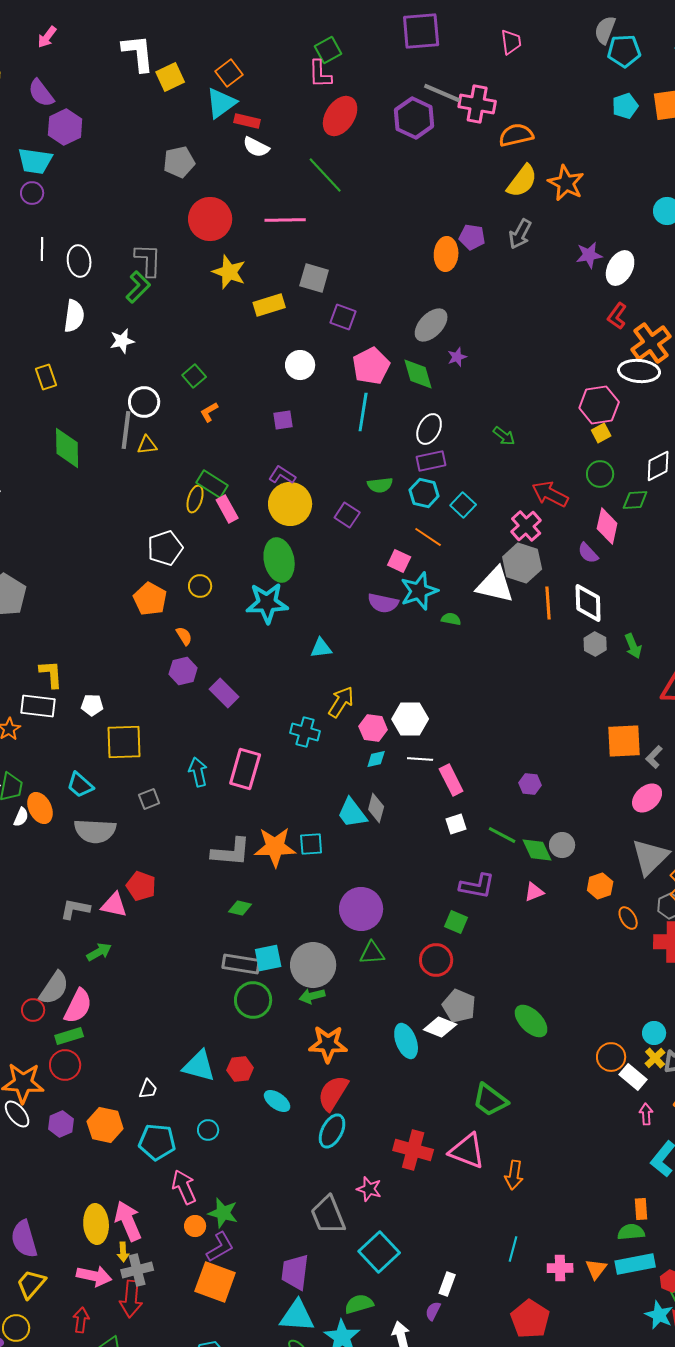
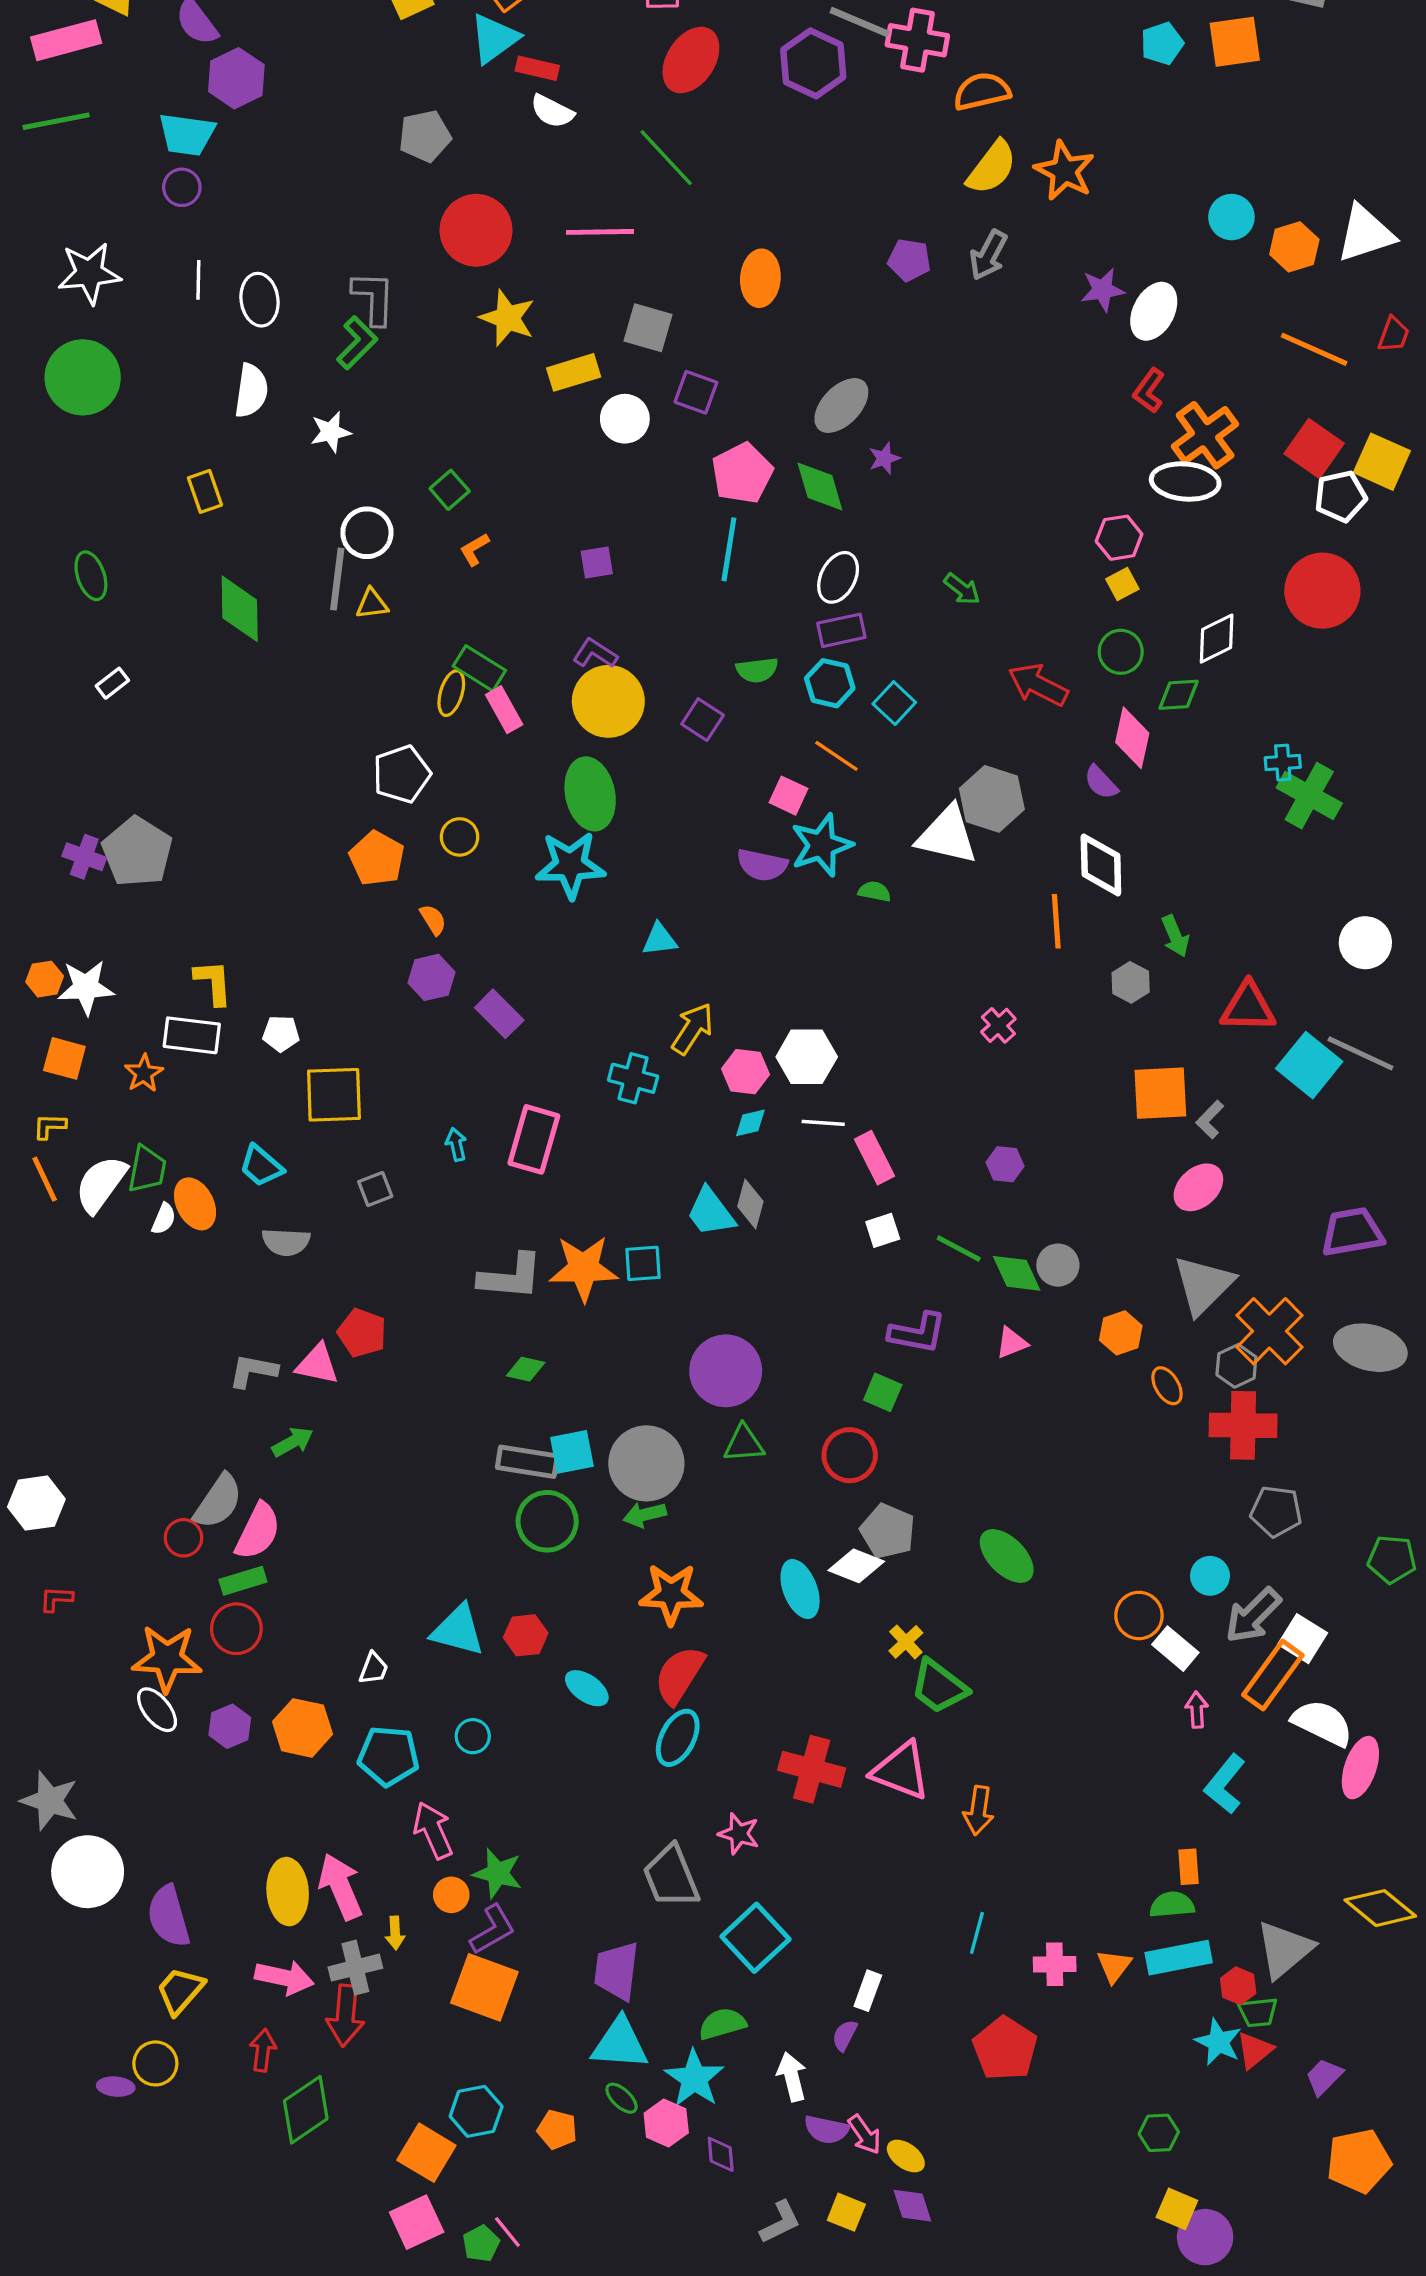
orange ellipse: (446, 254) -> (760, 278), moved
white circle: (300, 365) -> (625, 419), moved
pink hexagon: (599, 405) -> (1119, 538), size x0.7
pink cross: (526, 526) -> (998, 1025), moved, size x0.7
orange line: (548, 603) -> (1056, 921), moved
gray hexagon: (595, 644) -> (1131, 982), moved
cyan arrow: (198, 772) -> (456, 1144), size x0.7
gray semicircle: (95, 831) -> (286, 1242), size x0.7
yellow cross: (655, 1058) -> (906, 1642), moved
yellow arrow: (123, 1252) -> (395, 1933), moved

